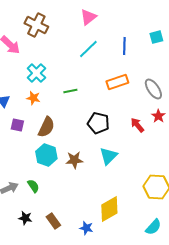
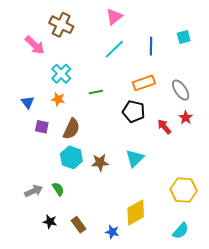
black pentagon: (98, 123) -> (134, 111), moved

